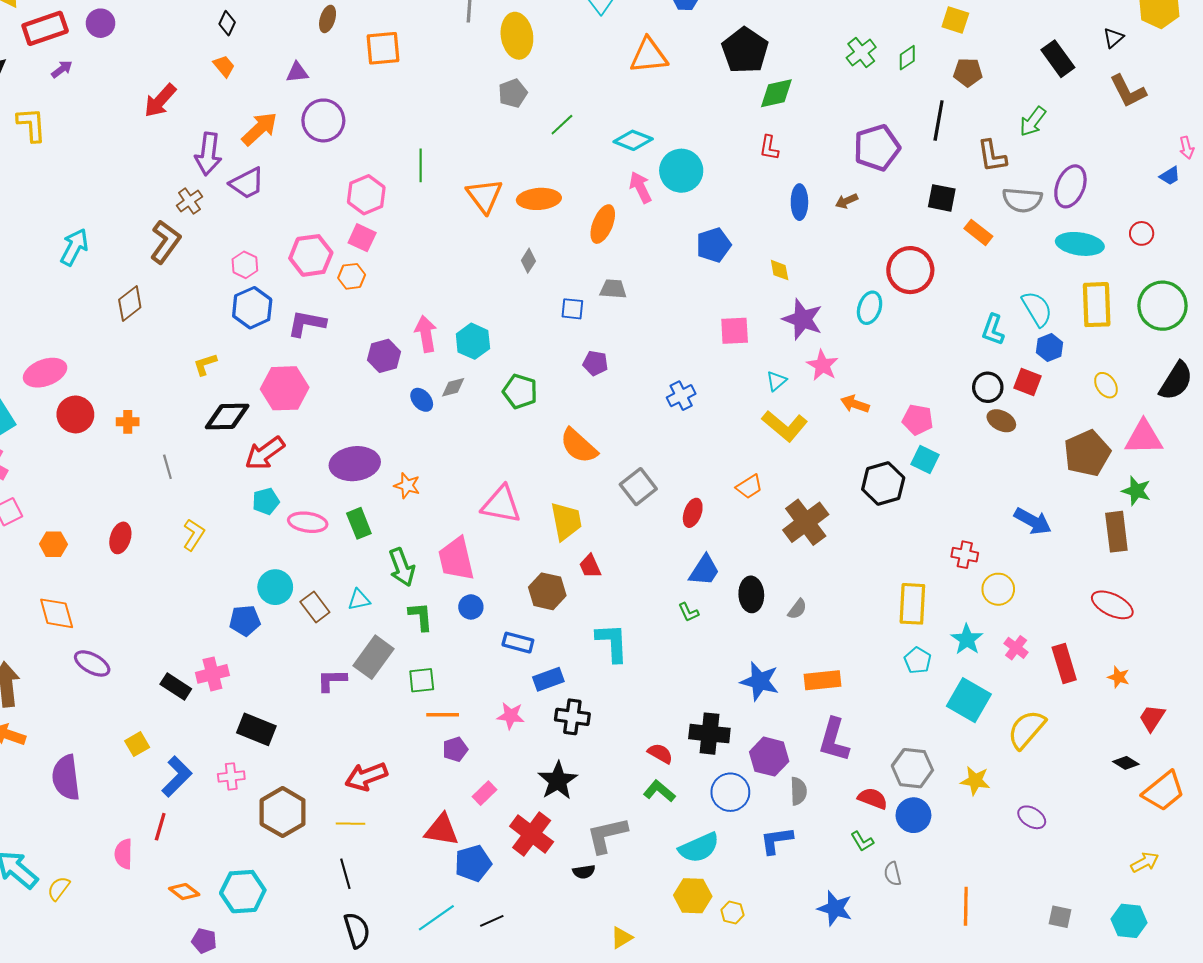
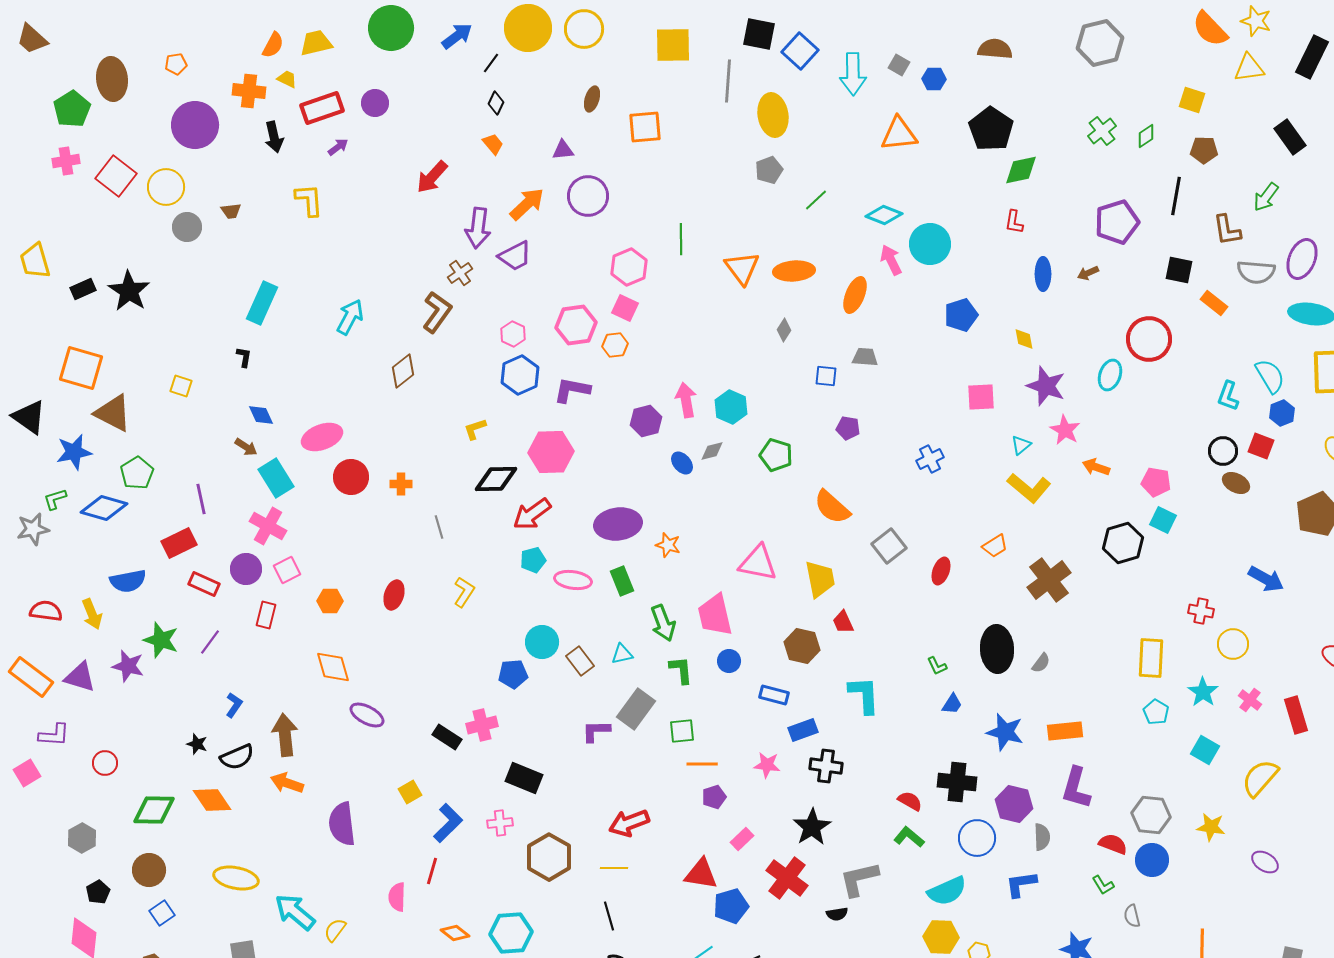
blue trapezoid: (704, 570) -> (952, 704), moved, size x0.7
black ellipse: (751, 594) -> (997, 649), size x1.4
cyan square: (969, 700) -> (1205, 750), size x0.7

